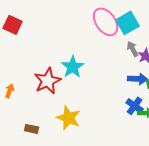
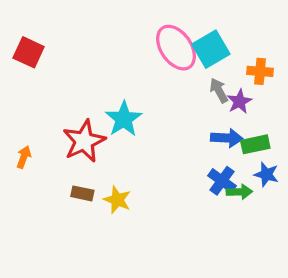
yellow star: (69, 118) -> (117, 200), size x0.7
brown rectangle: (32, 129) -> (82, 193), moved

